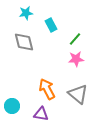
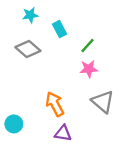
gray diamond: (24, 42) -> (28, 49), turned -35
gray triangle: (78, 94) -> (103, 102), moved
purple triangle: (41, 114) -> (63, 133), moved

